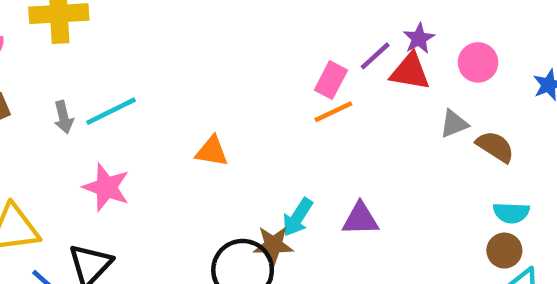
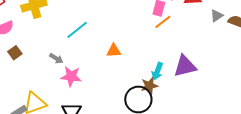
cyan line: (111, 111) -> (77, 30), moved
gray arrow: (64, 117) -> (56, 58), moved, turned -32
purple triangle: (360, 219) -> (185, 66), size x1.4

